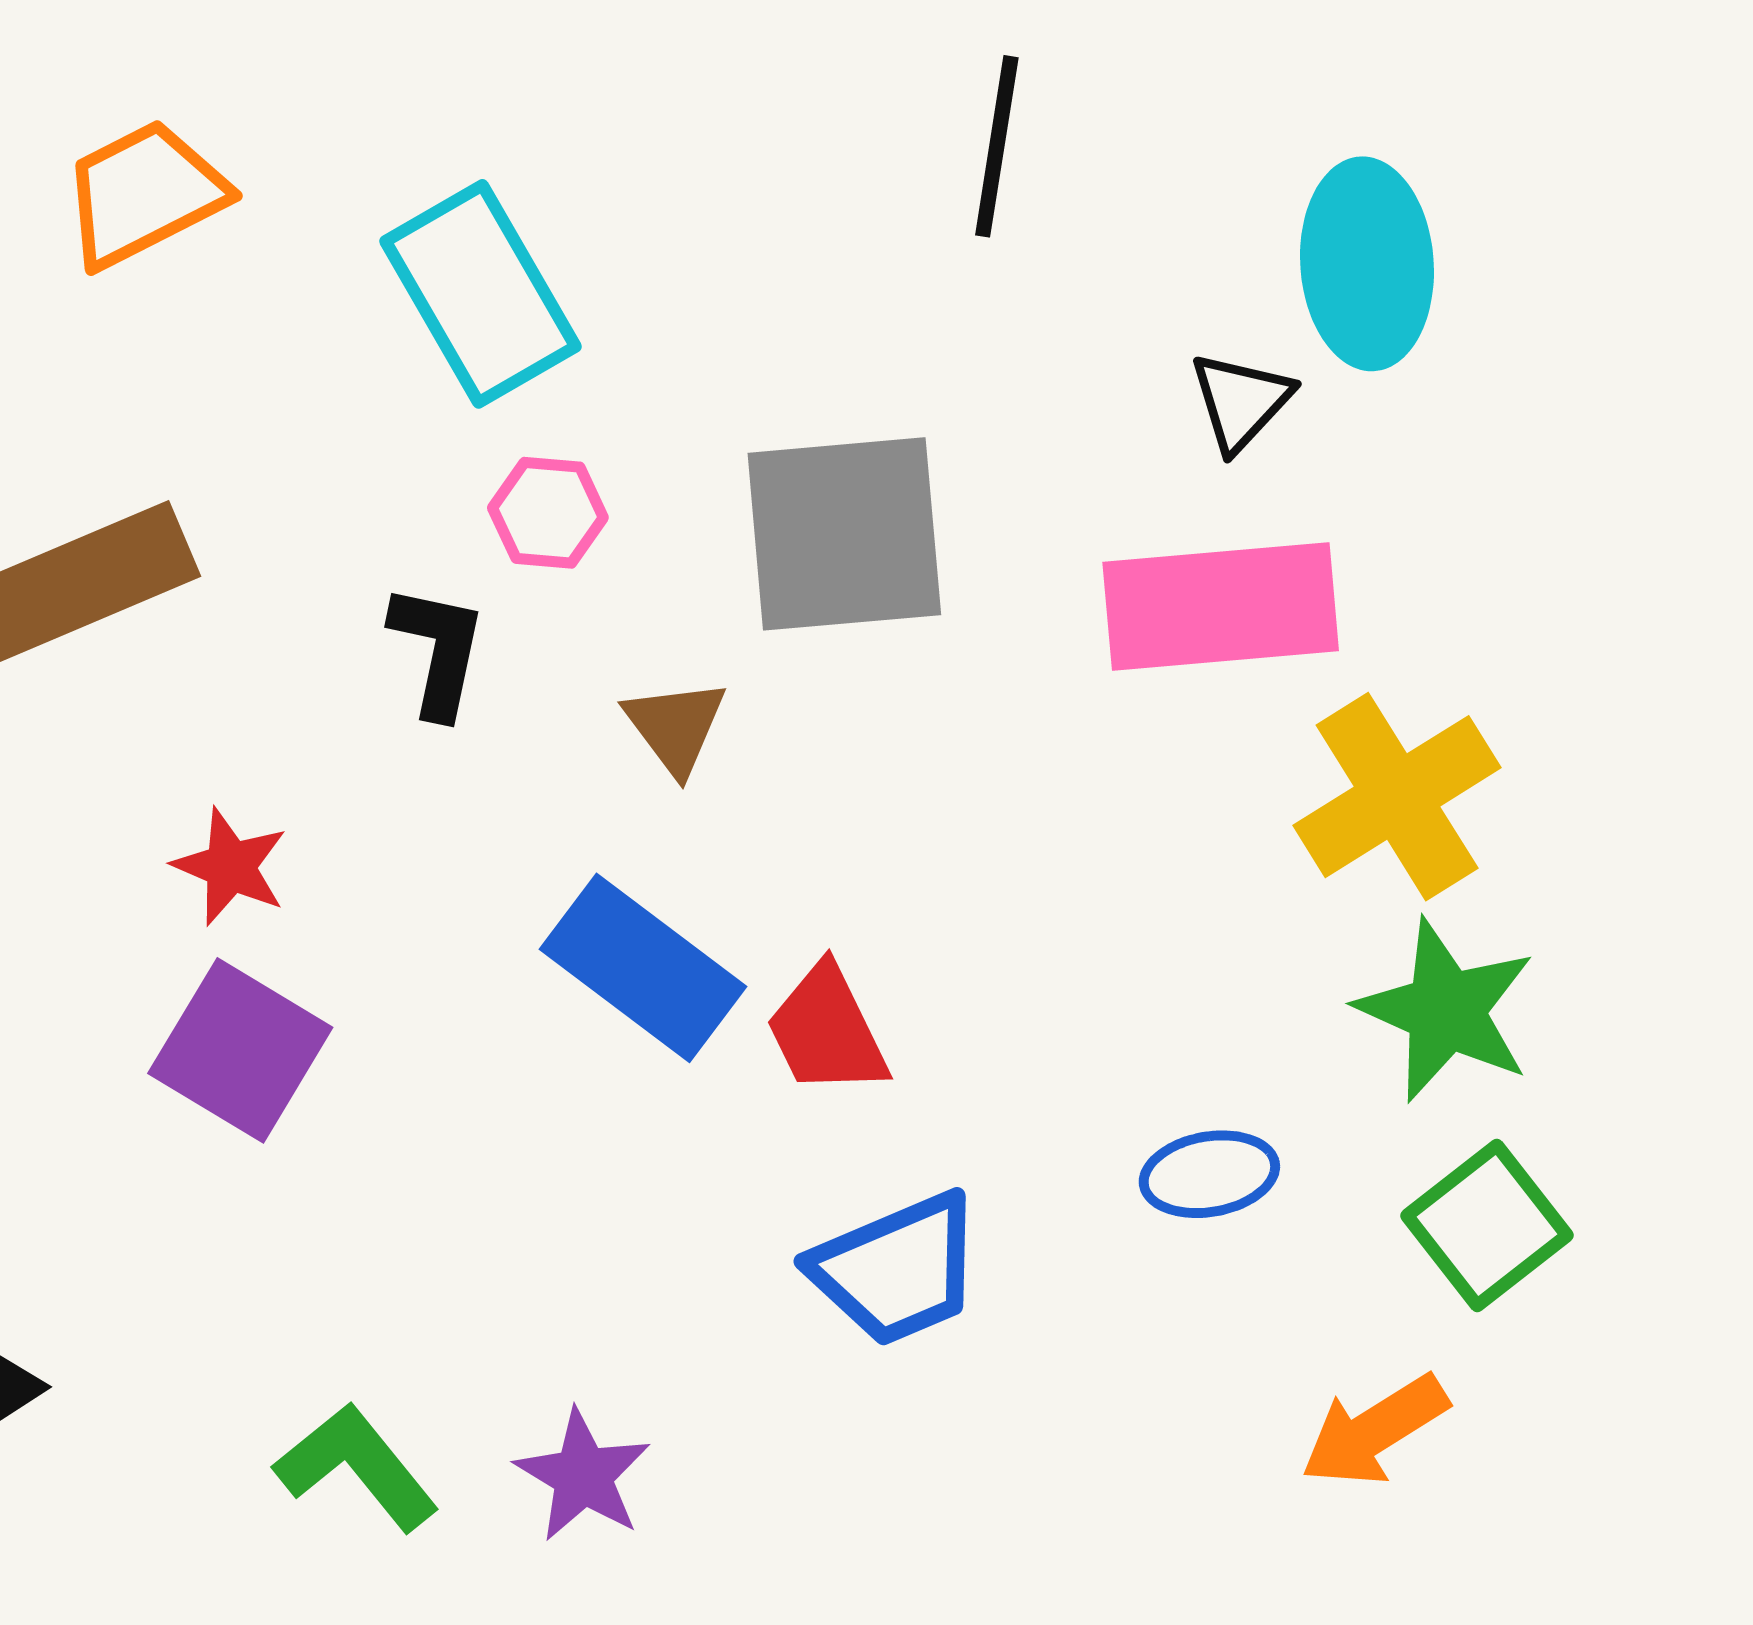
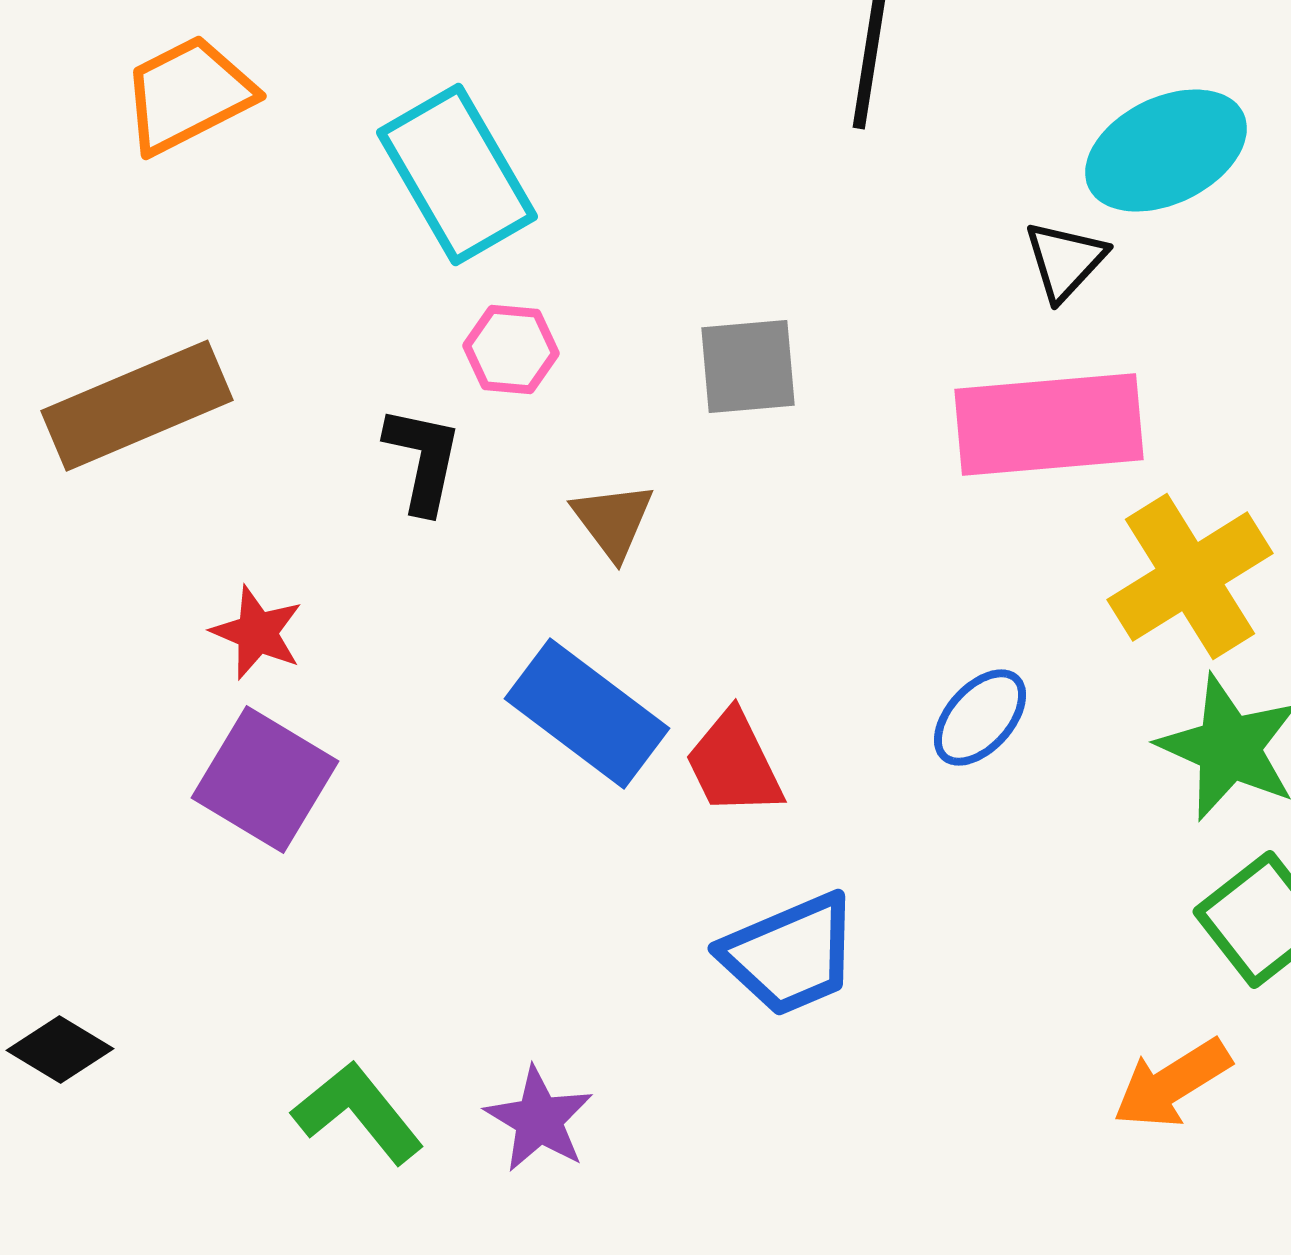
cyan ellipse: (1367, 264) -> (1166, 151), turned 68
gray square: (844, 534) -> (748, 367), size x0.6
blue ellipse: (1209, 1174) -> (980, 718), moved, turned -38

